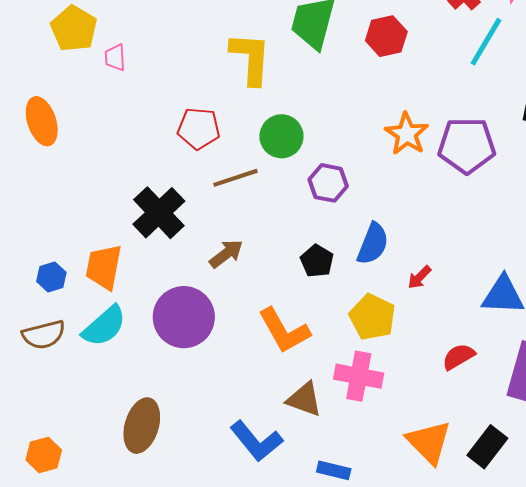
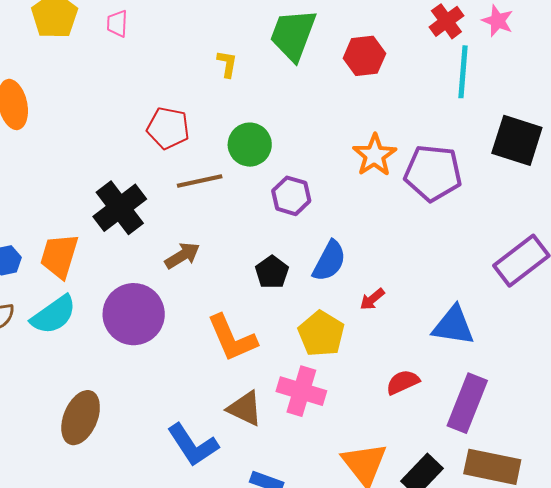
cyan line: (486, 42) -> (463, 72), turned -32
pink trapezoid: (115, 58) -> (117, 24), moved
yellow L-shape: (251, 58) -> (227, 64), size x0.5

